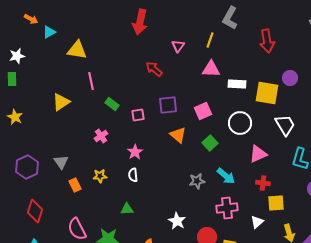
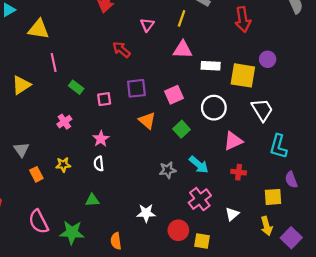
yellow square: (276, 203) -> (273, 197), moved
pink cross: (227, 208) -> (200, 199), turned -30
white star: (177, 221) -> (146, 213), turned -30

